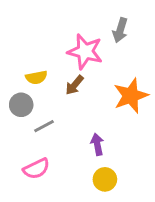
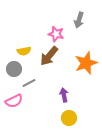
pink star: (85, 52) -> (56, 34), size x0.7
brown arrow: (74, 85) -> (49, 56), size x1.5
pink semicircle: (36, 169) -> (14, 101), moved

